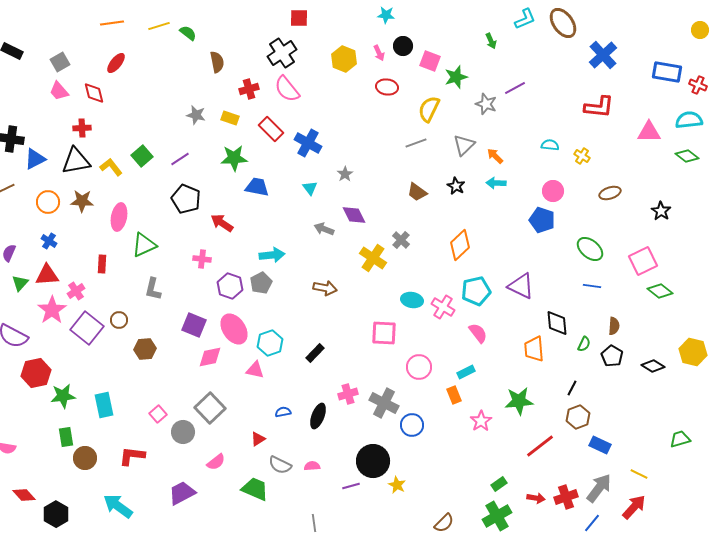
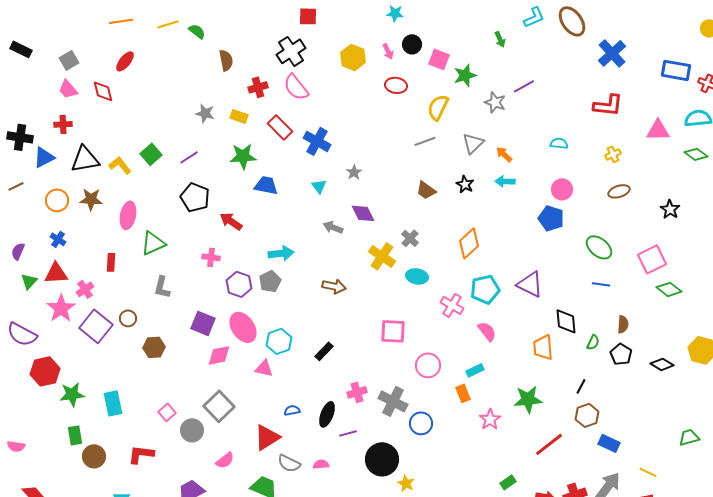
red cross: (82, 128) -> (63, 124), moved
yellow cross: (582, 156) -> (613, 154), moved, turned 35
cyan ellipse: (412, 300) -> (417, 276), moved
red triangle: (258, 439) -> (267, 437), size x1.8
purple line: (351, 486) -> (348, 433), moved

